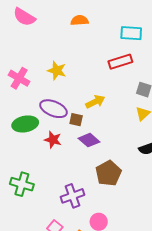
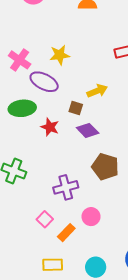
yellow star: (57, 70) -> (60, 55), turned -30
purple ellipse: (54, 109) -> (44, 82), moved
brown pentagon: (108, 173) -> (105, 167), turned -30

